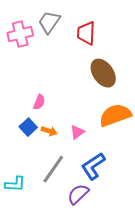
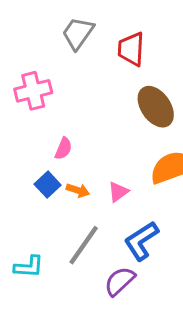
pink cross: (20, 34) -> (33, 91), moved

